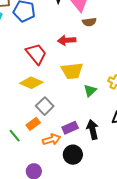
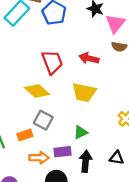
green triangle: (90, 91) -> (81, 132), moved
gray square: (45, 106) -> (43, 120), turned -36

